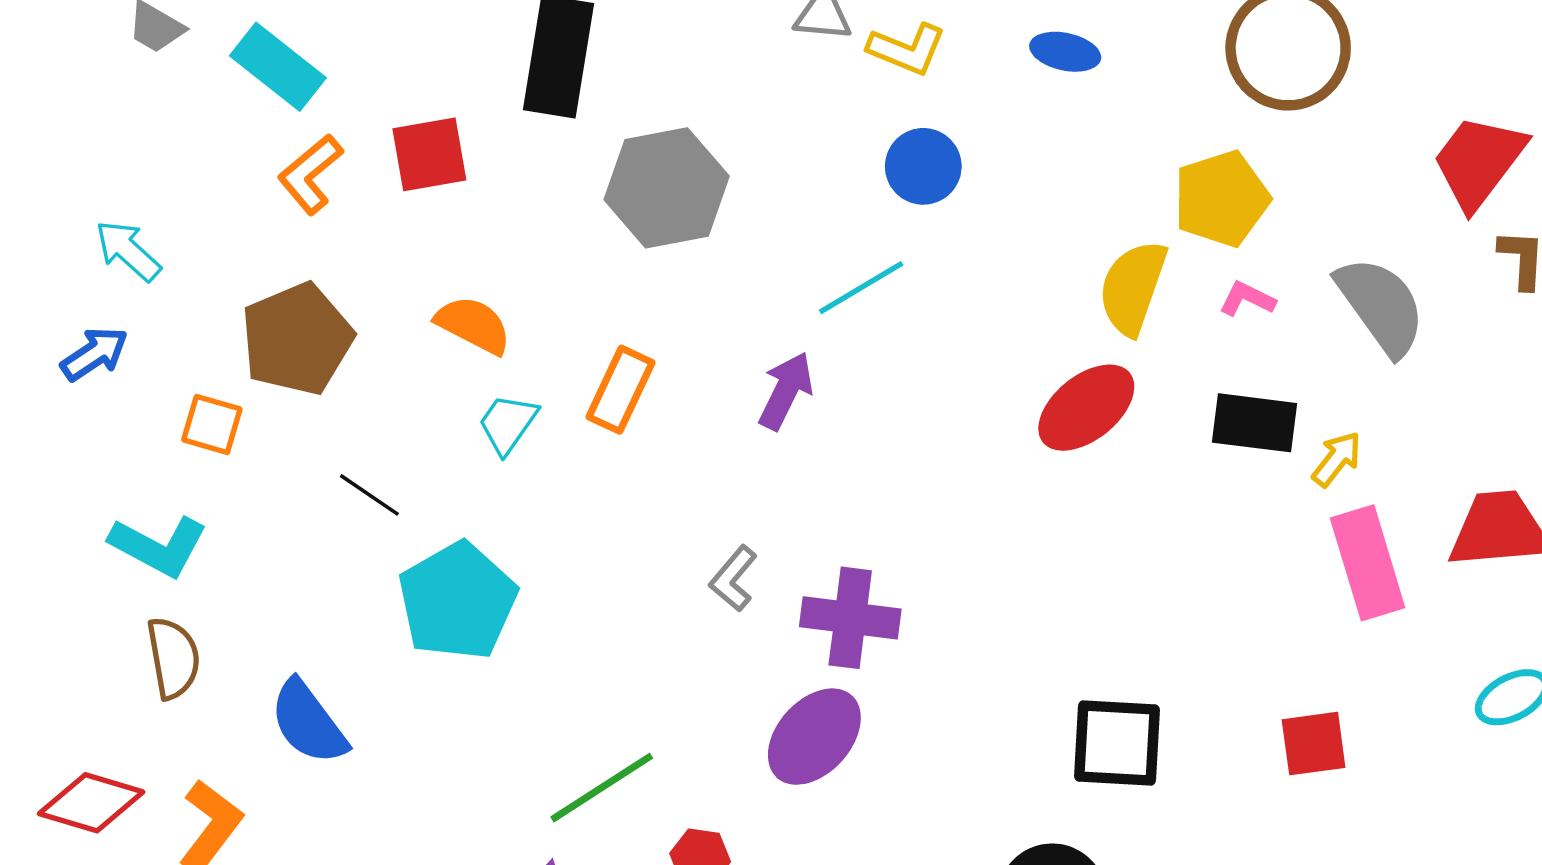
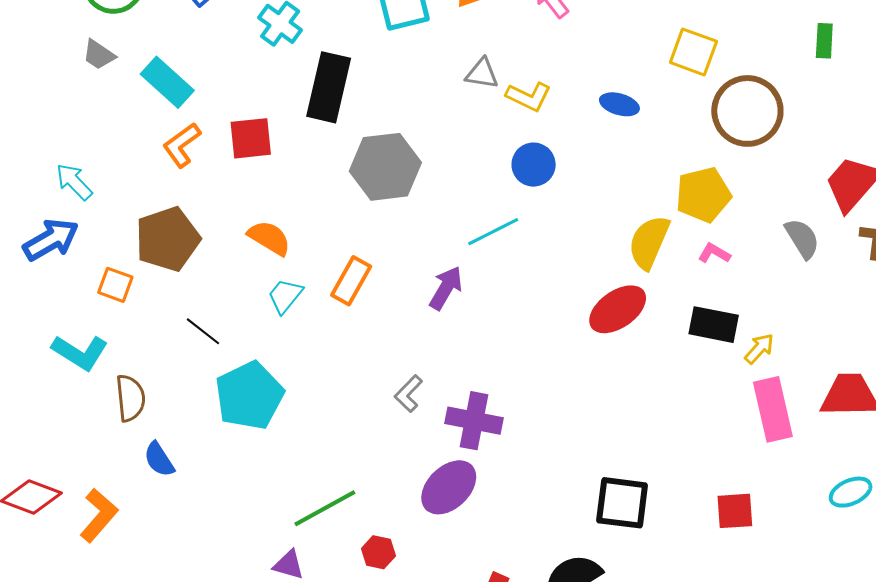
gray semicircle: (1381, 306) -> (802, 239), moved, size x0.7
blue arrow: (94, 354) -> (51, 240), size x1.4
brown semicircle: (173, 658) -> (130, 398), moved
blue semicircle: (308, 722) -> (159, 459), size x0.7

